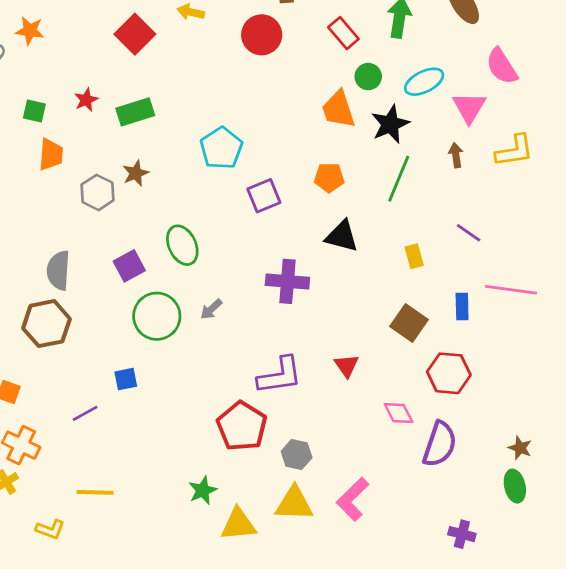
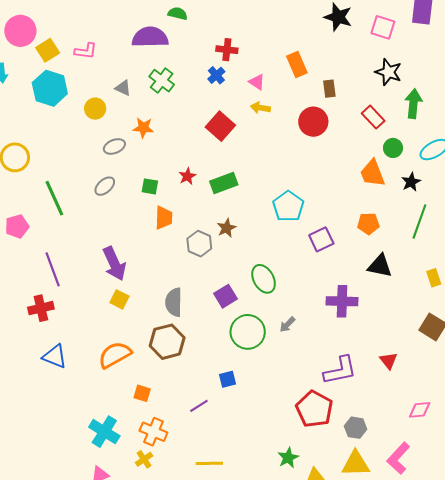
black star: (390, 124) -> (411, 182), size x0.7
pink diamond: (399, 413) -> (420, 410), moved, turned -65

